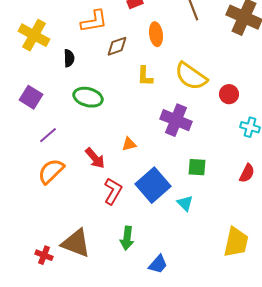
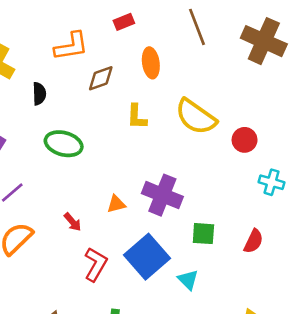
purple cross: (176, 120) -> (162, 195), moved
red arrow: (95, 158) -> (73, 222), size x0.7
red semicircle: (247, 173) -> (254, 241), moved

